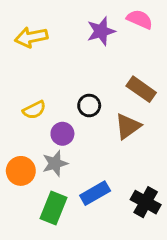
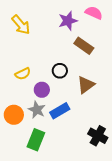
yellow arrow: (31, 37) -> (21, 25), turned -120
brown rectangle: (141, 89) -> (84, 46), moved
gray star: (55, 163) -> (37, 110), turned -30
blue rectangle: (95, 193) -> (60, 111), moved

